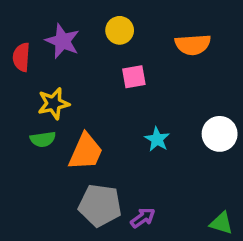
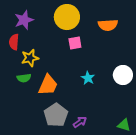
yellow circle: (120, 30) -> (67, 17), size x1.6
purple star: (62, 41) -> (24, 20), moved, turned 30
red semicircle: (21, 57) -> (14, 42), moved
gray pentagon: (100, 205) -> (56, 115), turned 30

